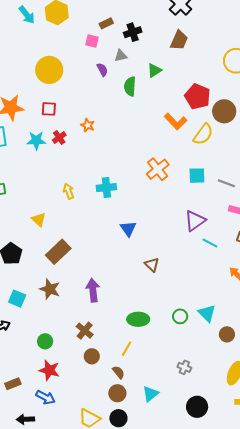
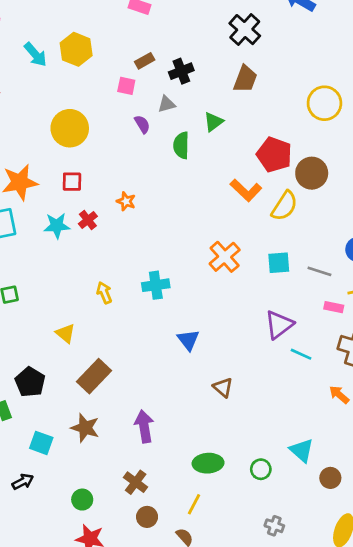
green circle: (180, 316) -> (261, 469), moved

